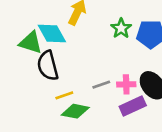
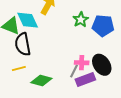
gray line: (101, 85) -> (74, 71), moved, turned -48
yellow line: (64, 95) -> (19, 69), moved

